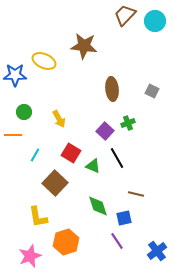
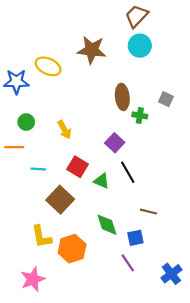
cyan circle: (155, 21) -> (140, 46), moved
green cross: (128, 123) -> (140, 115), moved, turned 32
cyan line: (35, 155) -> (38, 169), turned 64
orange hexagon: (66, 242) -> (72, 249), moved

